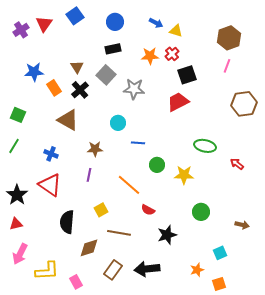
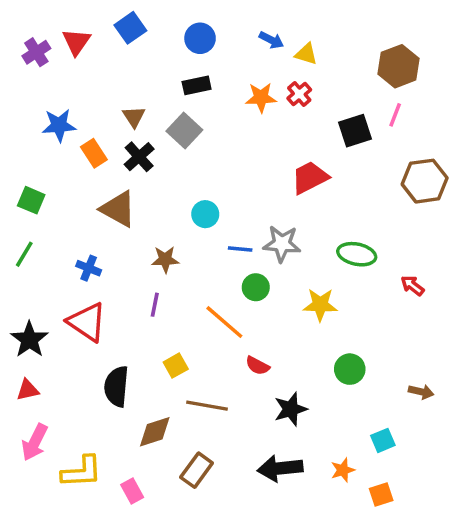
black square: (187, 75) -> (355, 131), moved
gray star: (134, 89) -> (282, 244), moved
green circle: (157, 165) -> (256, 287), moved
black arrow: (147, 269) -> (280, 468), moved

